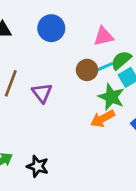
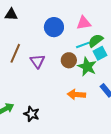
blue circle: (51, 28) -> (54, 27), moved
brown circle: (87, 70) -> (69, 60), moved
orange arrow: (103, 119) -> (76, 95), moved, turned 30

